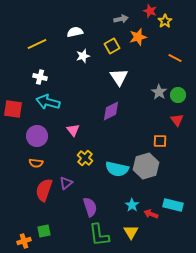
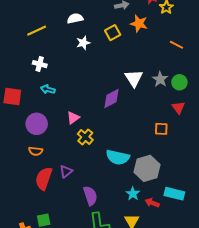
orange star: (138, 37) -> (139, 24), turned 30
white triangle: (119, 77) -> (134, 78), moved
cyan arrow: (48, 102) -> (48, 89), size x0.6
pink triangle: (73, 130) -> (73, 118), turned 32
yellow cross: (85, 158) -> (85, 137), moved
gray hexagon: (146, 166) -> (147, 168), moved

